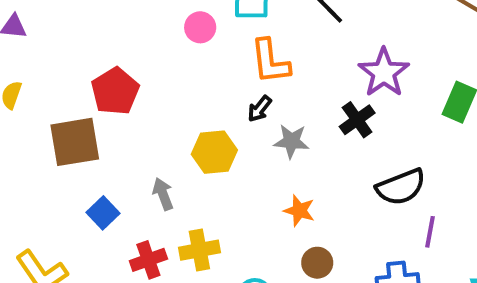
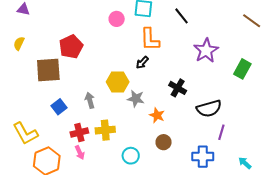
black cross: (357, 120) -> (178, 88), moved, turned -30
gray star: (291, 141) -> (136, 99), moved

